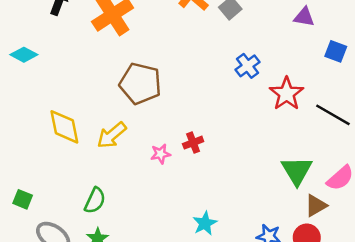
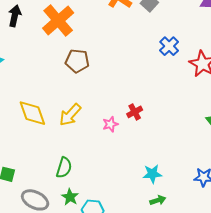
brown pentagon: (140, 84) -> (77, 61), moved, size x0.7
cyan star: (205, 223) -> (152, 174), turned 30

